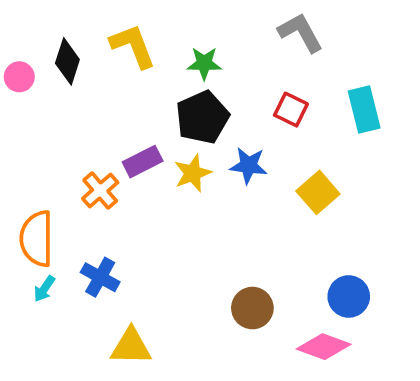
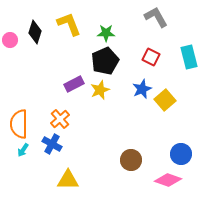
blue star: (249, 165) -> (142, 89), moved, turned -30
orange cross: (100, 190) -> (60, 119), moved

